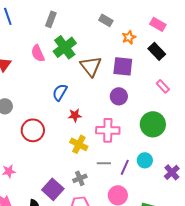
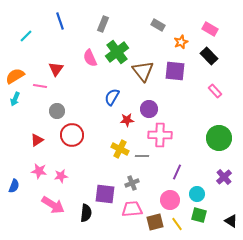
purple circle: (119, 96) -> (149, 109), moved
green circle: (153, 124) -> (219, 138), moved
red circle: (33, 130) -> (72, 135), moved
yellow cross: (79, 144) -> (120, 149), moved
cyan circle: (145, 160) -> (197, 194), moved
gray line: (104, 163) -> (142, 156), moved
purple square: (53, 189) -> (105, 194), turned -35

